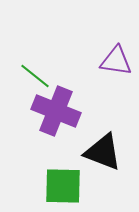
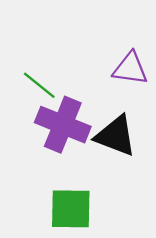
black triangle: (103, 152) -> (116, 136), moved

